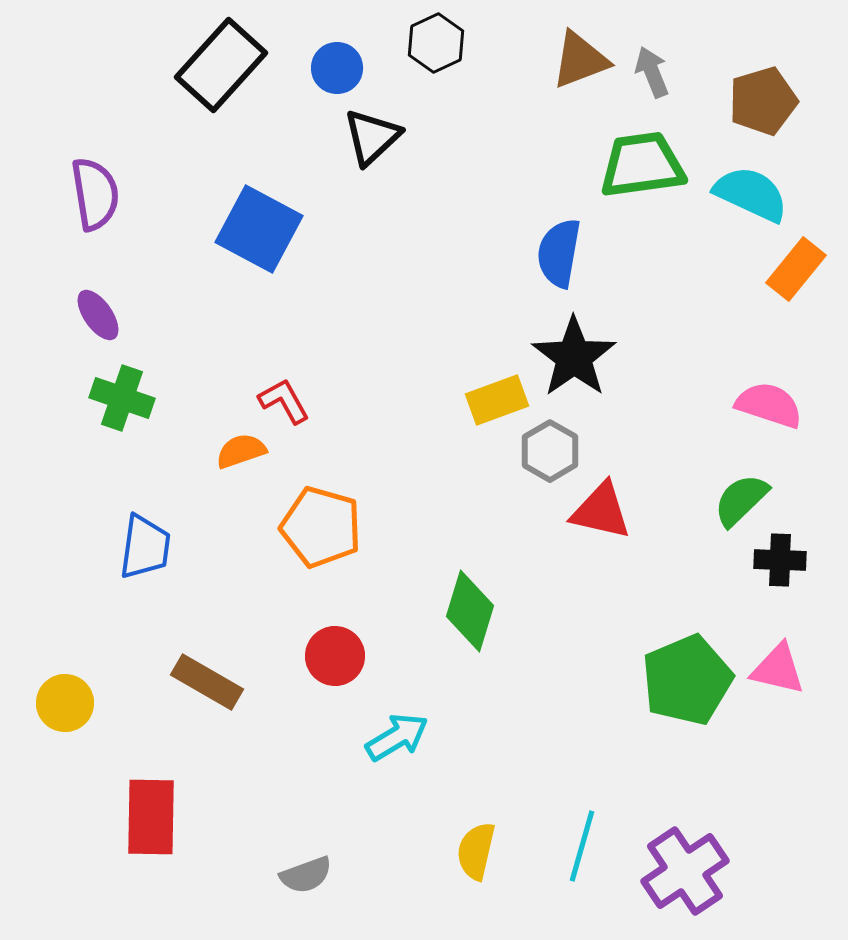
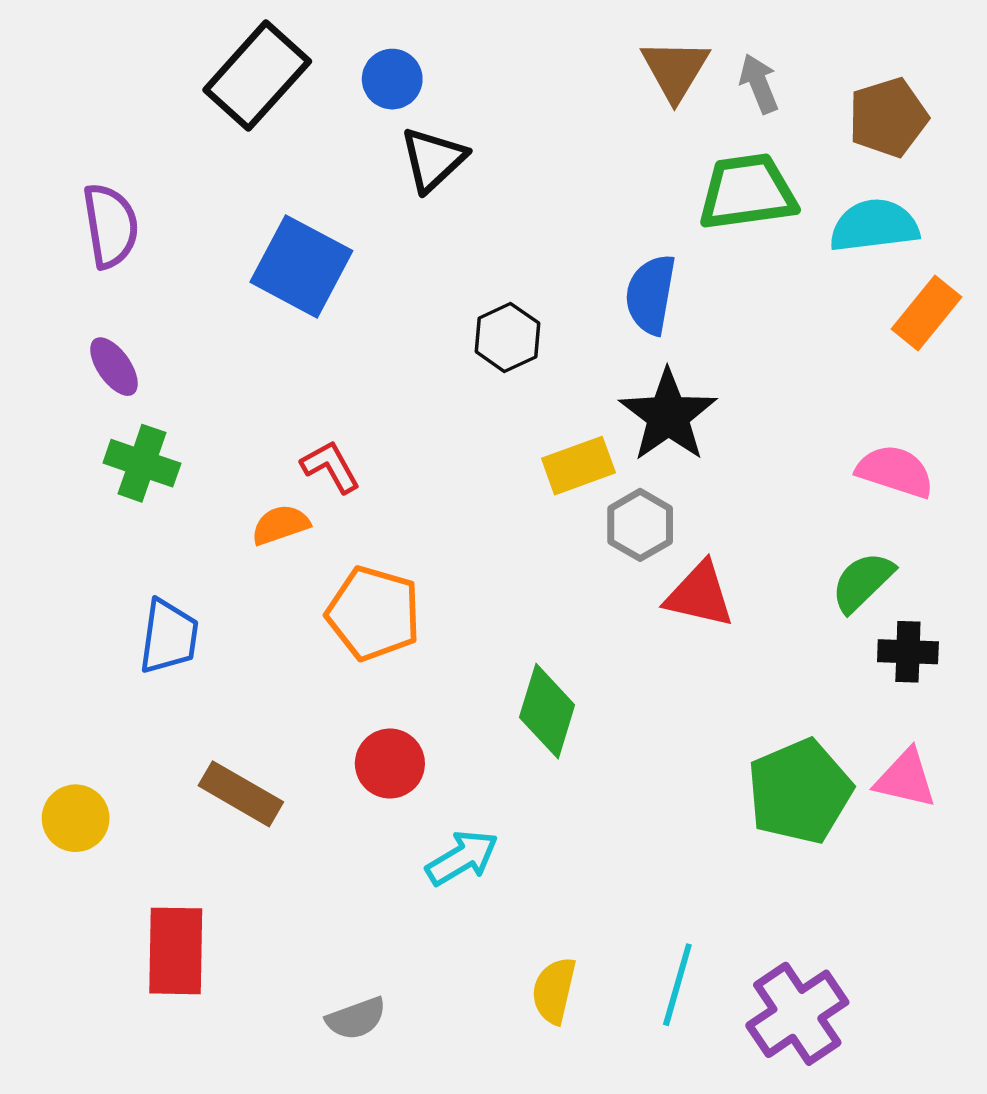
black hexagon: (436, 43) -> (507, 337), moved
brown triangle: (580, 60) -> (675, 70), turned -38
cyan semicircle: (751, 194) -> (874, 226), turned -32

